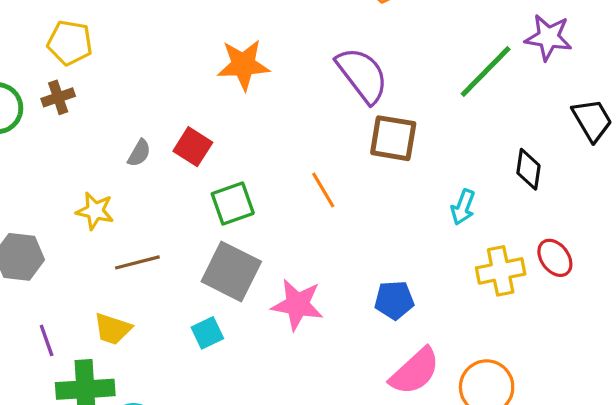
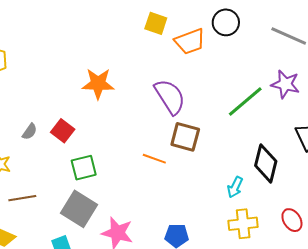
black diamond: (528, 169) -> (266, 163), size x1.5
orange line: (323, 190) -> (154, 159), moved, turned -45
cyan arrow: (463, 207) -> (235, 187), moved
red ellipse: (555, 258) -> (292, 220), moved

